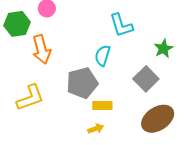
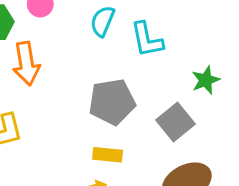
cyan semicircle: (103, 56) -> (102, 21), moved
gray pentagon: (82, 83) -> (112, 102), moved

